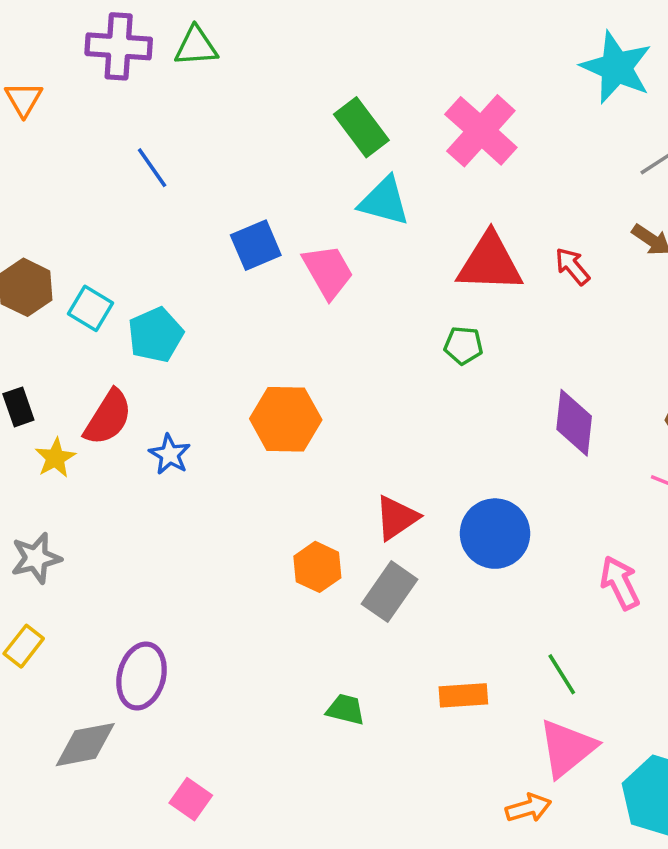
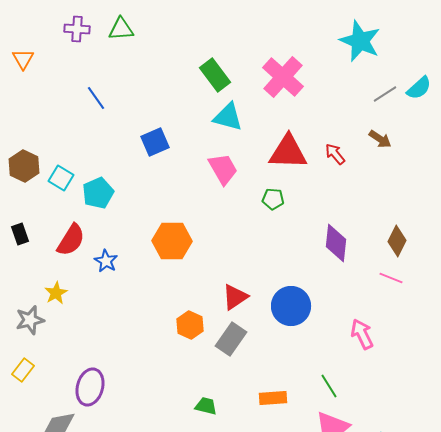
purple cross: (119, 46) -> (77, 29), size x0.7
pink trapezoid: (328, 271) -> (223, 169), moved
yellow star: (55, 458) -> (56, 293), moved

